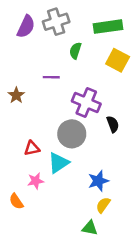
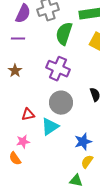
green semicircle: (75, 51) -> (64, 34), size x1.6
purple line: (51, 77) -> (18, 39), moved
purple cross: (86, 103) -> (58, 69), moved
pink star: (36, 181) -> (23, 142), moved

